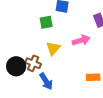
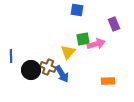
green square: (46, 22) -> (83, 39), moved
blue arrow: (46, 81) -> (62, 74), moved

